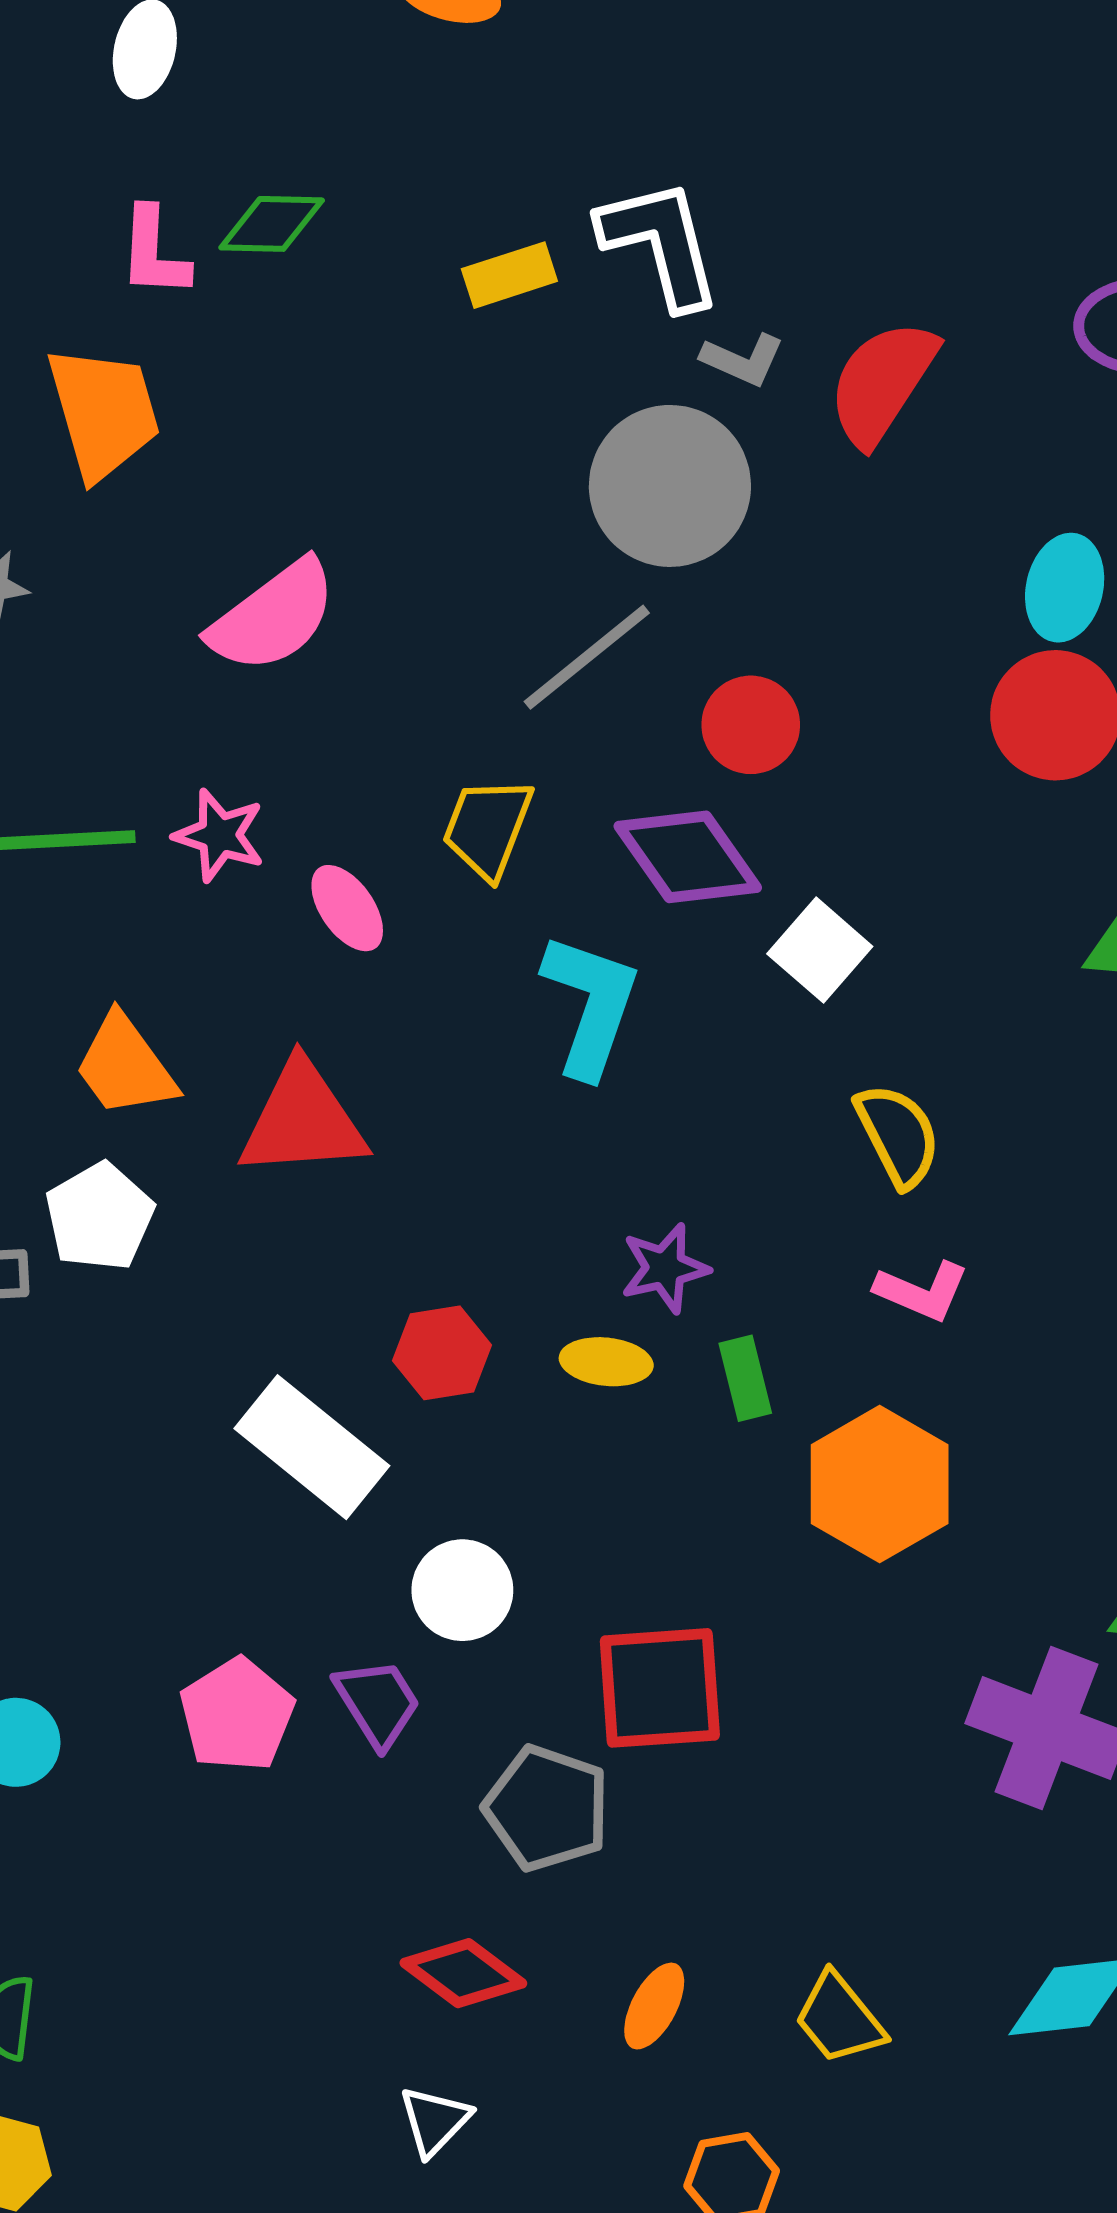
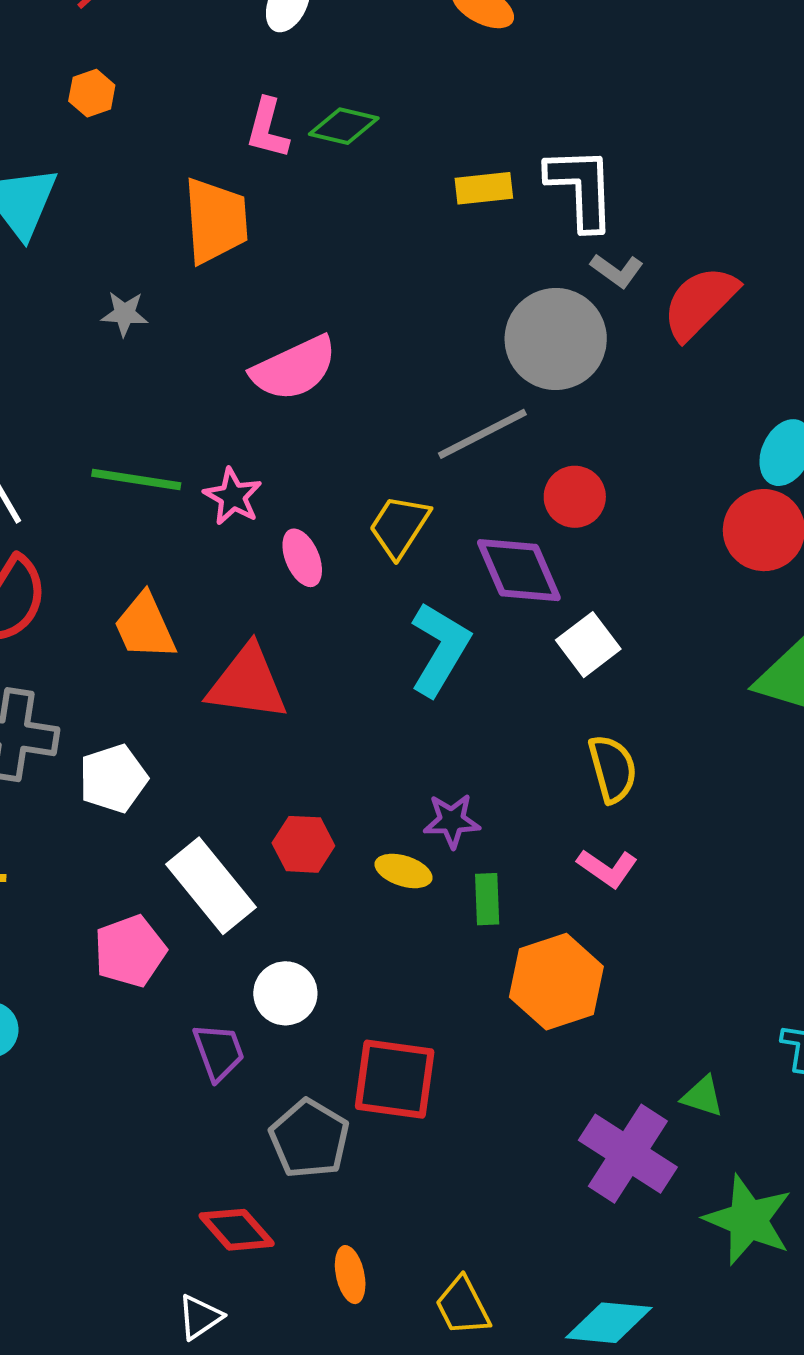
white pentagon: (100, 1217) -> (113, 778), moved
pink pentagon: (237, 1715) -> (130, 951), moved
orange ellipse: (654, 2006) -> (350, 1275), turned -52

